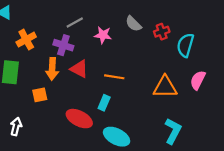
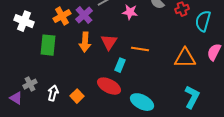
purple cross: (63, 45) -> (84, 15), moved, turned 30
red triangle: (79, 69) -> (109, 42), turned 36
orange square: (40, 95) -> (77, 96), moved, turned -32
cyan rectangle: (104, 103) -> (120, 65), moved

